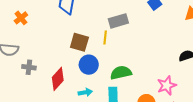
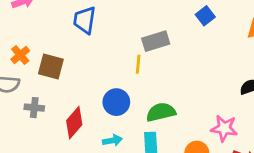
orange cross: (21, 18) -> (20, 55), moved
brown square: (79, 42) -> (51, 66), moved
pink star: (167, 85) -> (224, 128), turned 30

